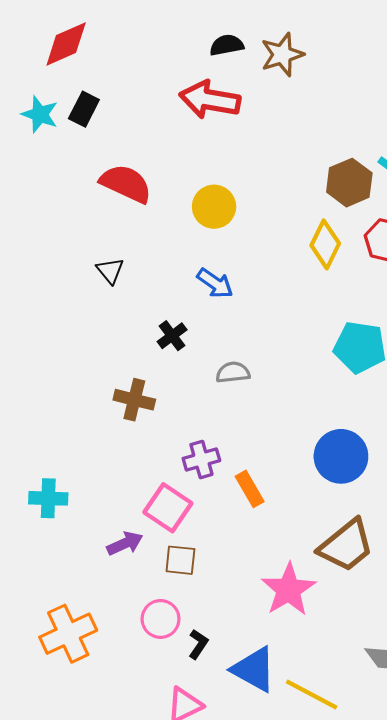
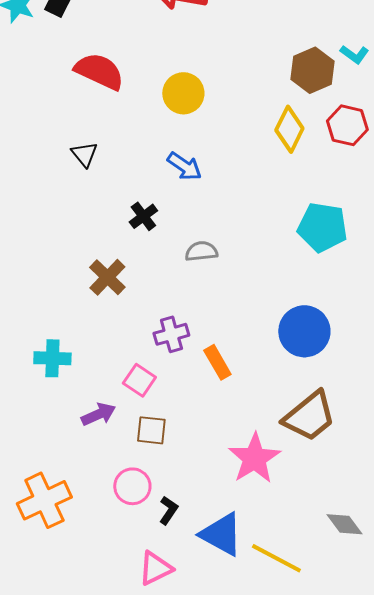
brown cross: (134, 400) -> (107, 277), turned 30
cyan cross: (48, 498) -> (52, 358), moved
pink square: (168, 508) -> (139, 380), size x0.7

